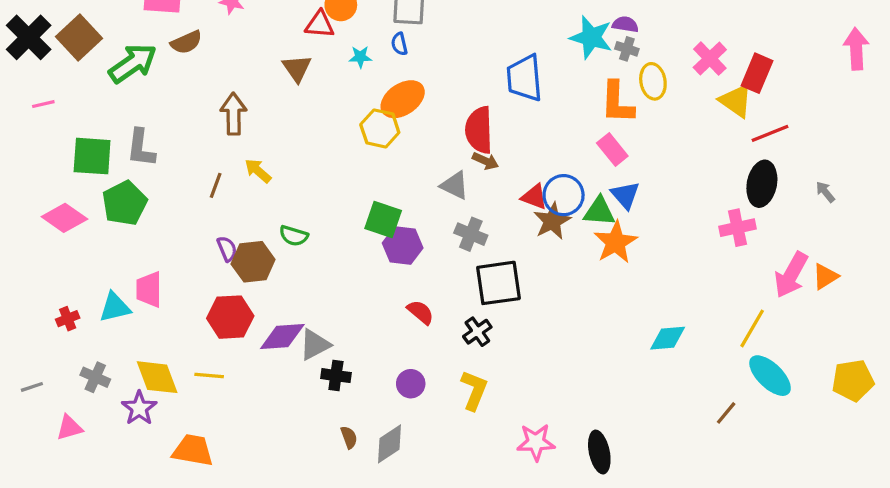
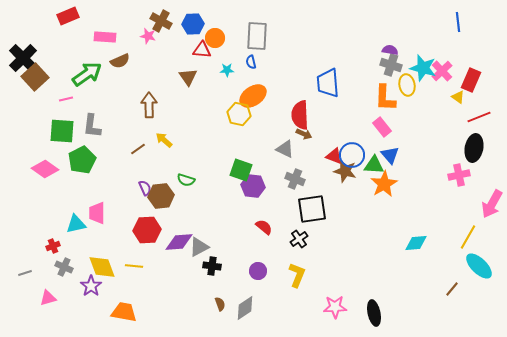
brown square: (79, 37) -> (35, 77), moved
cyan star: (591, 37) -> (423, 68), moved
gray cross: (627, 49) -> (391, 65), size x1.5
yellow triangle: (736, 101) -> (458, 97), size x0.6
pink line: (43, 104) -> (66, 99), moved
brown line: (216, 185) -> (138, 149), turned 35
brown star: (552, 221) -> (345, 171), turned -30
red cross: (68, 319) -> (53, 246), moved

